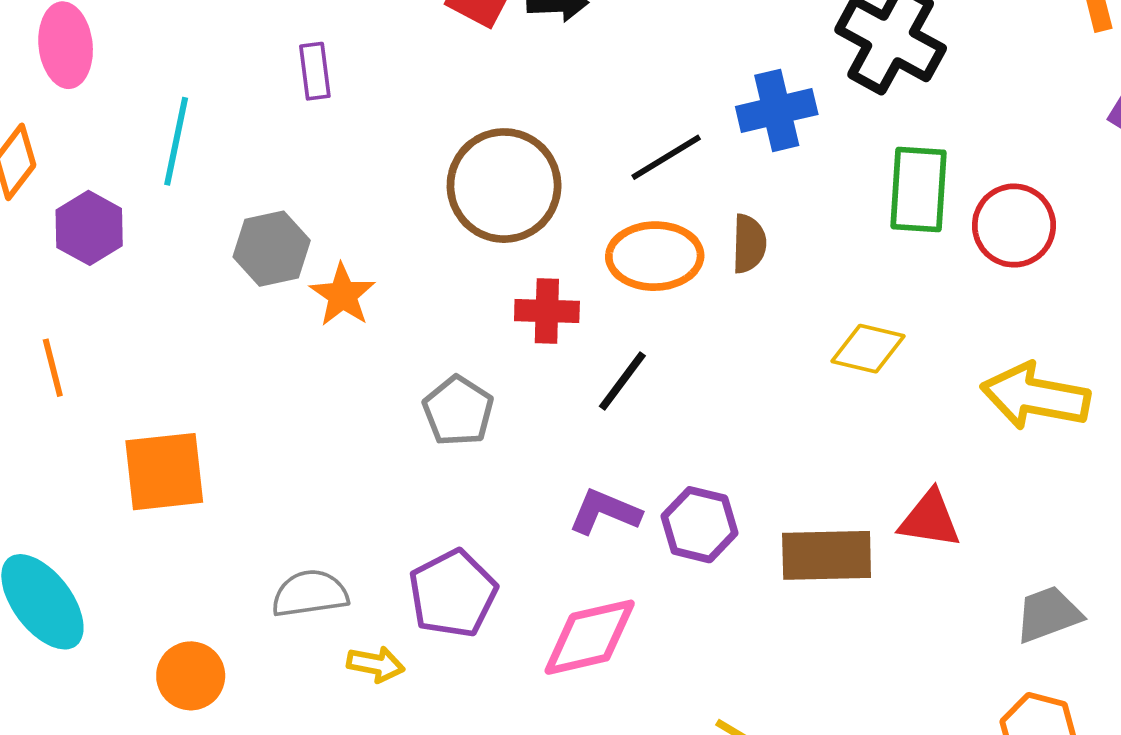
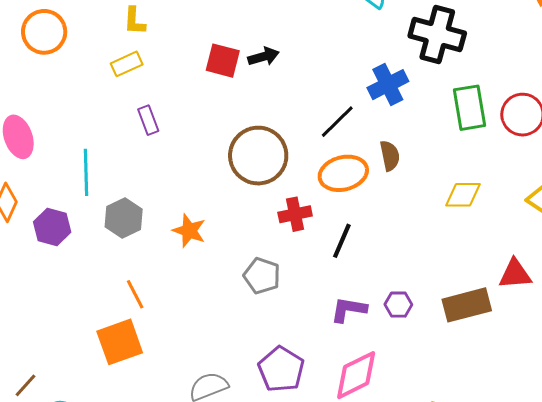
gray hexagon: (272, 249) -> (124, 218), moved
orange line: (53, 368) -> (135, 294), moved
purple hexagon: (699, 525) -> (398, 305), size x0.7

